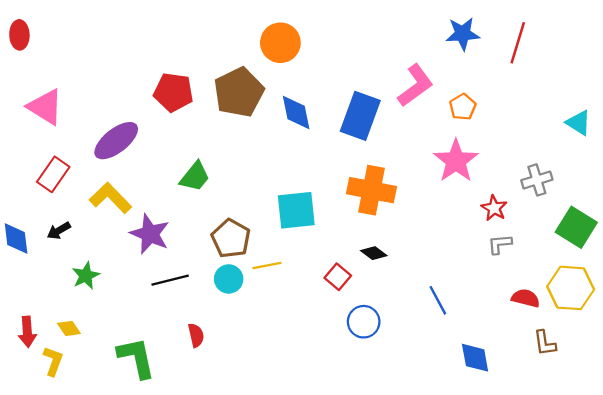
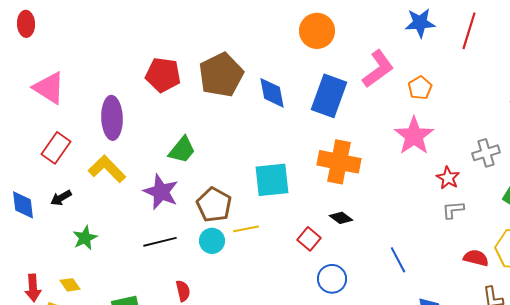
orange circle: (280, 43) -> (317, 31), moved
purple ellipse: (116, 141) -> (112, 118), turned -54
purple star: (150, 234) -> (161, 192), moved

